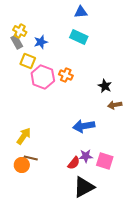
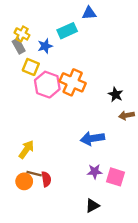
cyan rectangle: (79, 37) -> (67, 31), moved, turned -48
orange cross: (66, 75) -> (73, 82), size x1.6
red semicircle: (74, 163) -> (46, 179), moved, turned -48
black triangle: (84, 187) -> (92, 206), size x0.6

